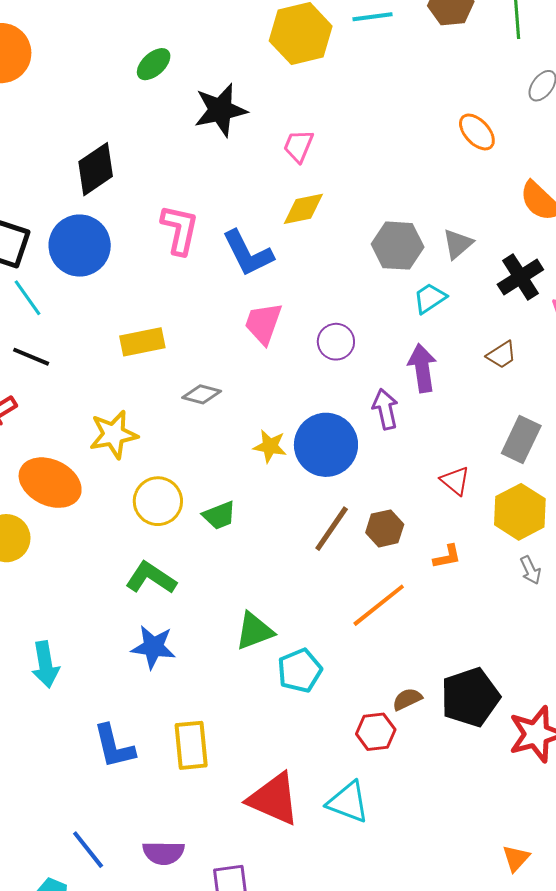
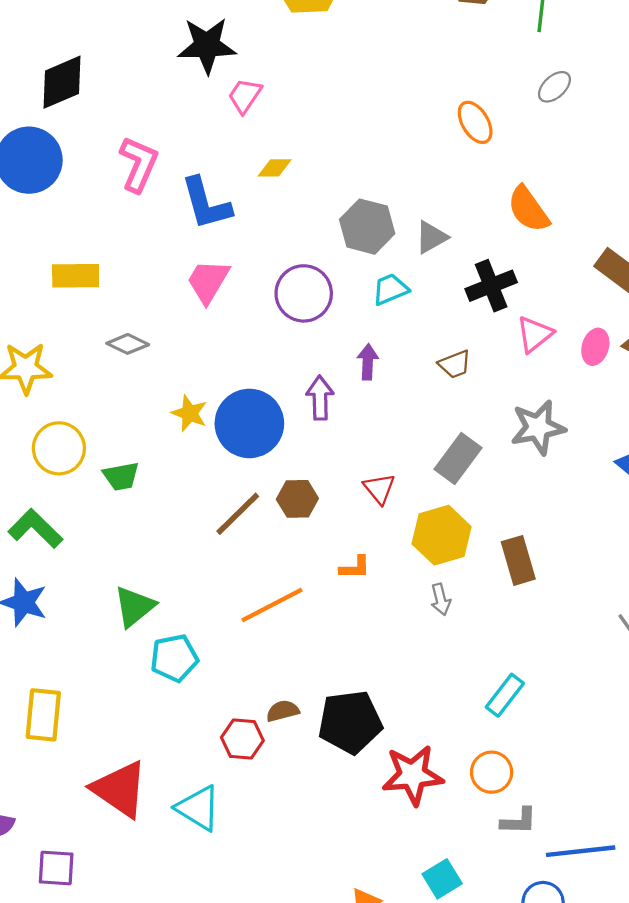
pink trapezoid: (298, 146) -> (245, 96), moved
yellow diamond: (303, 209) -> (275, 168), size x0.7
purple circle: (336, 342) -> (304, 293), moved, size x1.4
purple arrow: (422, 368) -> (368, 362), size x0.7
brown hexagon: (385, 528) -> (297, 499), moved
green triangle: (254, 631) -> (134, 607), turned -30

